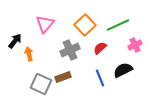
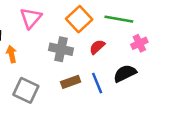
green line: (118, 25) -> (119, 19), turned 35
gray cross: (70, 50) -> (61, 49), turned 36
brown rectangle: (63, 77) -> (71, 82), moved

